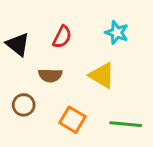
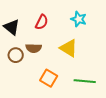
brown circle: (24, 105) -> (16, 55), moved

